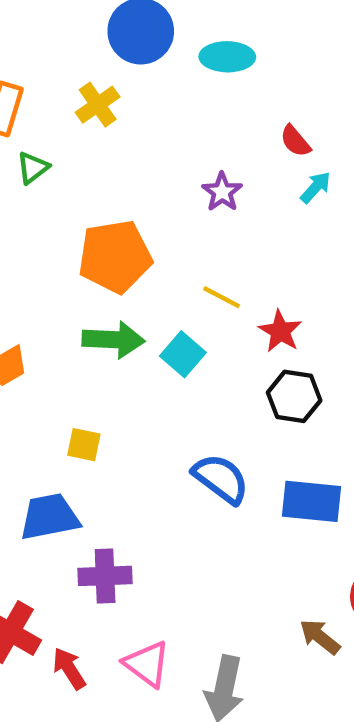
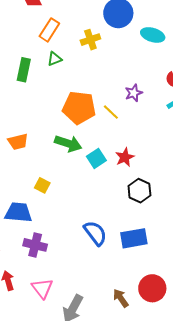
yellow line: (222, 297) -> (111, 112), moved
red star: (280, 331) -> (125, 157), moved
blue semicircle: (221, 479) -> (95, 233), moved
blue rectangle: (311, 501) -> (134, 238), turned -32

